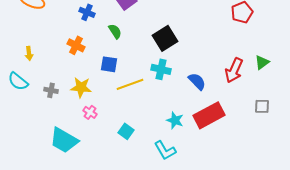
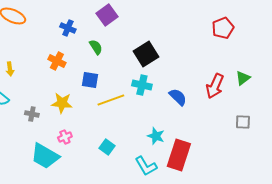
gray cross: (51, 90) -> (32, 114), moved
pink cross: (90, 112) -> (65, 137), moved, turned 32
red rectangle: (209, 115) -> (179, 155), moved, turned -44

